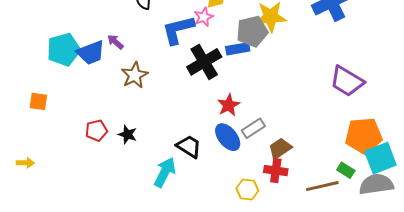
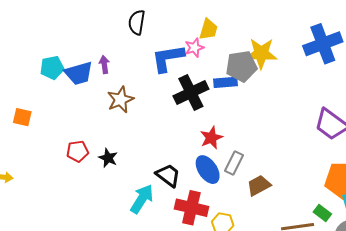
purple arrow: (115, 42) -> (104, 65), turned 36
cyan pentagon: (64, 50) -> (52, 68), size x0.7
gray rectangle: (253, 128) -> (234, 163), turned -35
red cross: (276, 171) -> (191, 208), moved, size x1.4

